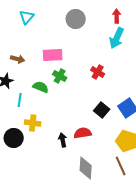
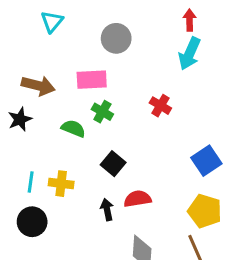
gray circle: (76, 19) -> (116, 38), moved
brown arrow: (18, 59) -> (38, 86), size x1.5
cyan line: (20, 100) -> (31, 182), moved
black square: (102, 110) -> (113, 164), moved
black circle: (14, 138) -> (32, 222), moved

